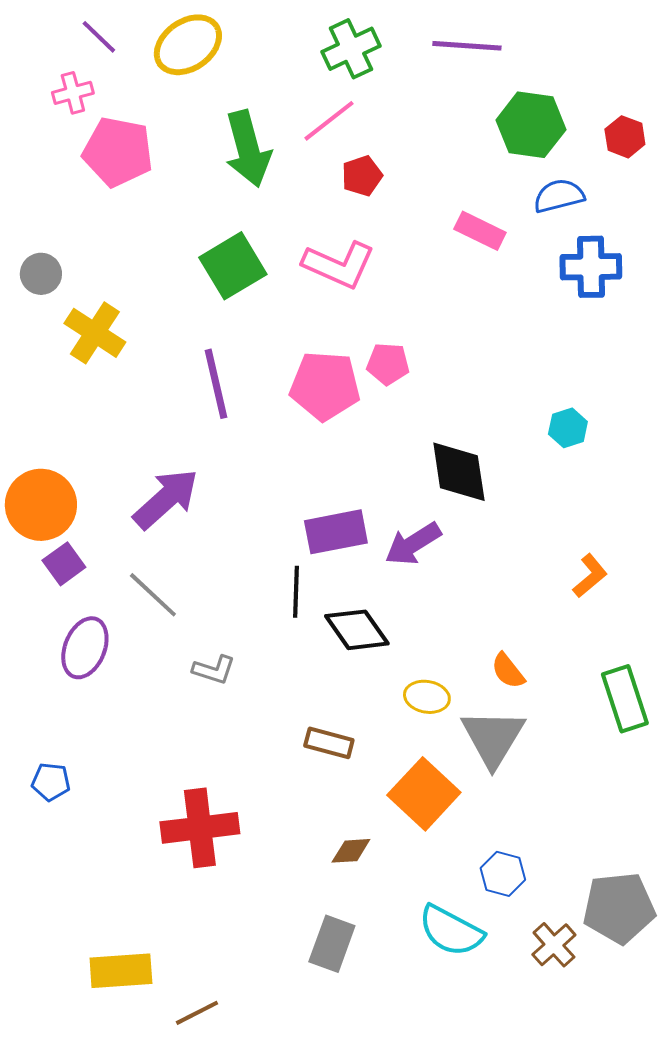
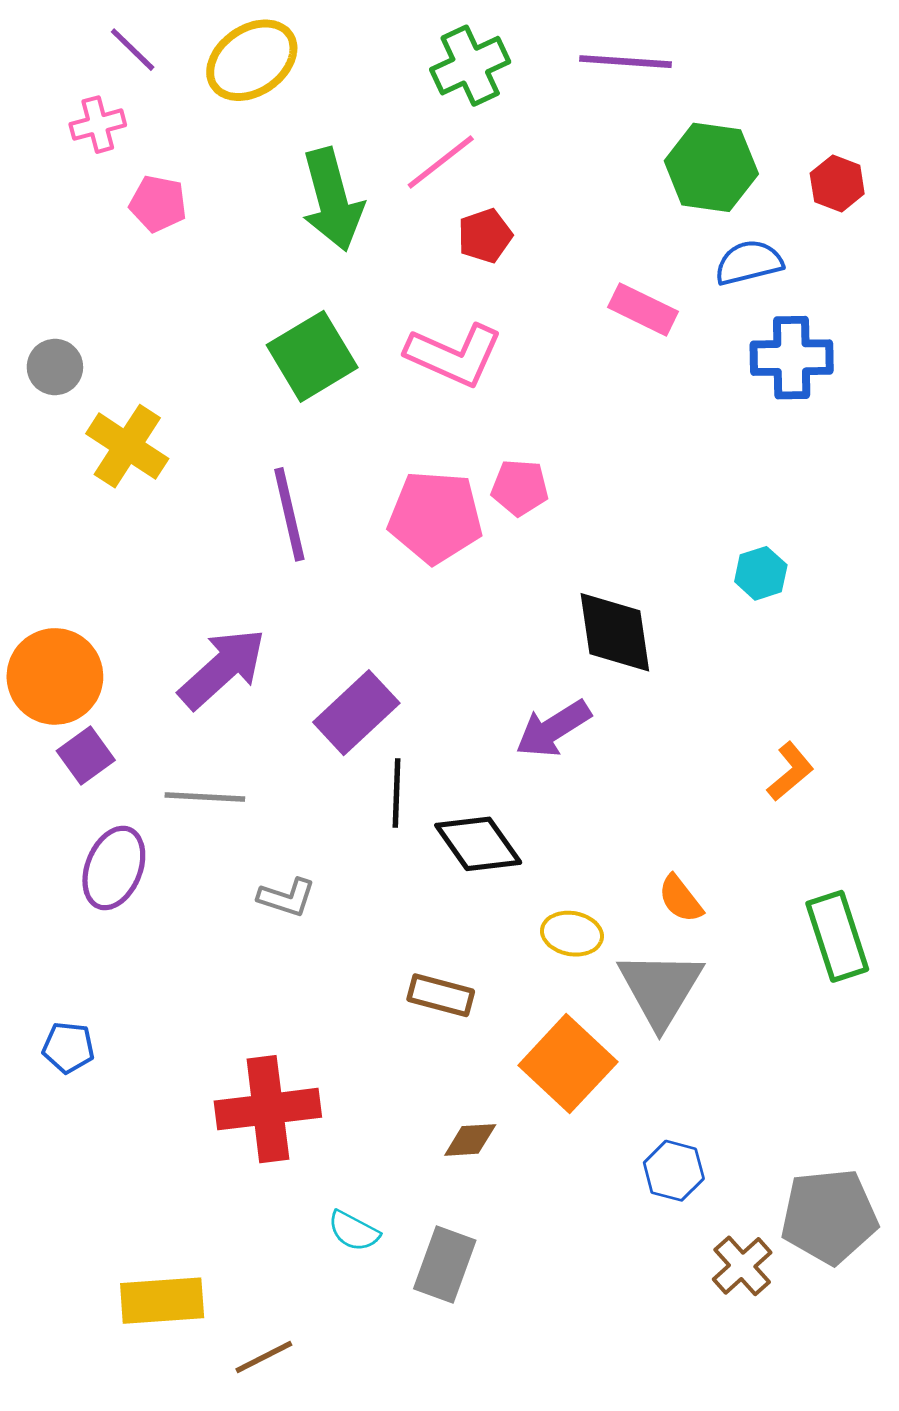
pink pentagon: (118, 152) -> (158, 204), size x0.6
purple rectangle: (336, 532) -> (356, 713), moved, turned -32
gray line: (153, 595) -> (205, 797), turned -40
cyan semicircle: (451, 931) -> (354, 1231), moved, size x0.6

